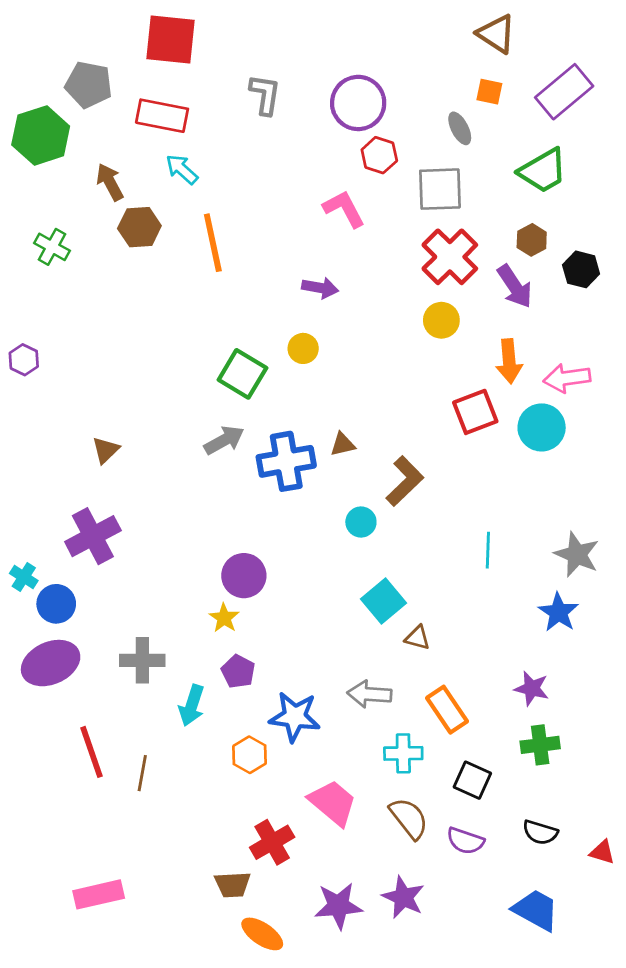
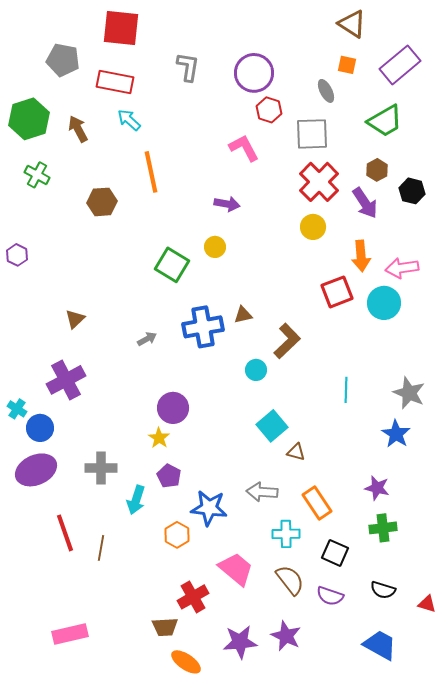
green hexagon: (41, 135) -> (29, 119), moved
brown hexagon: (139, 227) -> (102, 202), moved
gray arrow: (224, 440) -> (147, 339), moved, size x0.7

